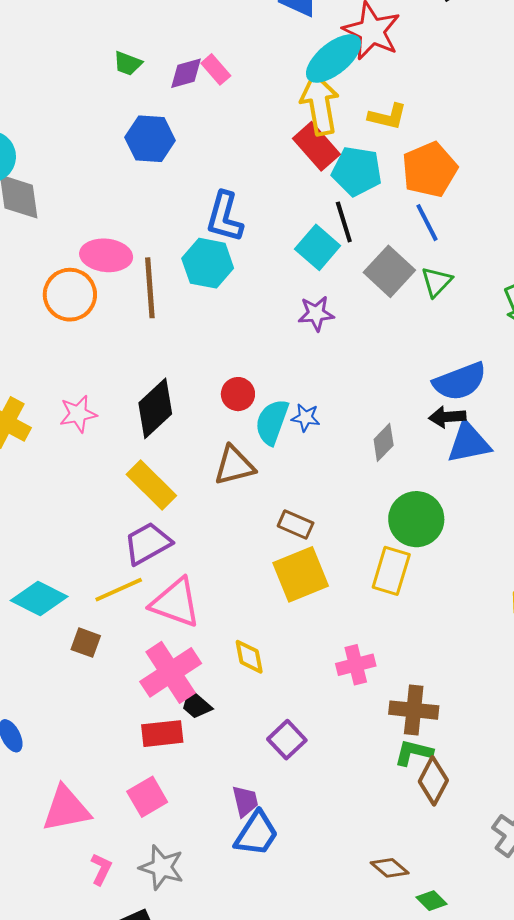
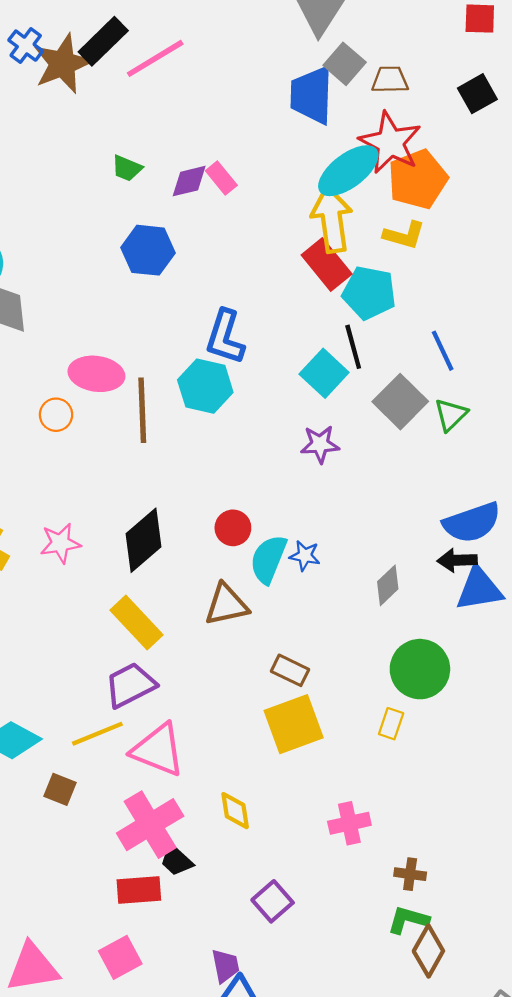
orange pentagon: (430, 170) -> (418, 179), moved
orange circle: (70, 295) -> (56, 415), size x0.6
yellow rectangle: (391, 571) -> (391, 724), size x0.6
brown cross: (414, 710) -> (410, 874), size x0.6

